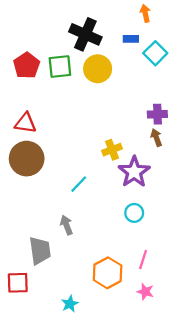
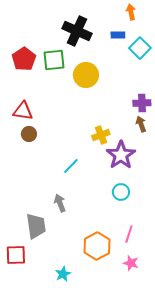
yellow circle: (98, 69) -> (86, 75), moved
brown circle: (27, 159) -> (29, 134), moved, size x0.5

